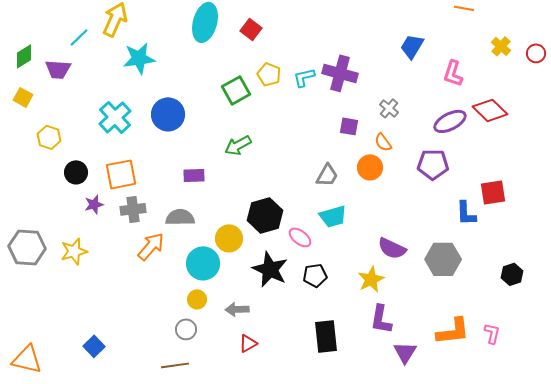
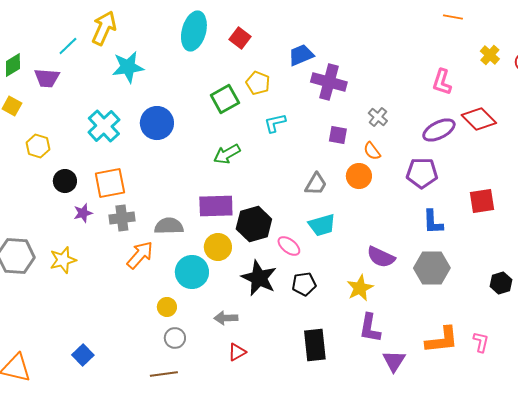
blue trapezoid: (412, 46) -> (301, 55), moved, turned 36
cyan L-shape: (304, 77) -> (275, 123), moved
purple rectangle: (194, 175) -> (216, 206), moved, size x1.6
blue L-shape: (466, 213) -> (433, 222), moved
yellow circle: (197, 299) -> (167, 307), moved

